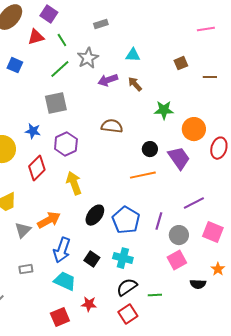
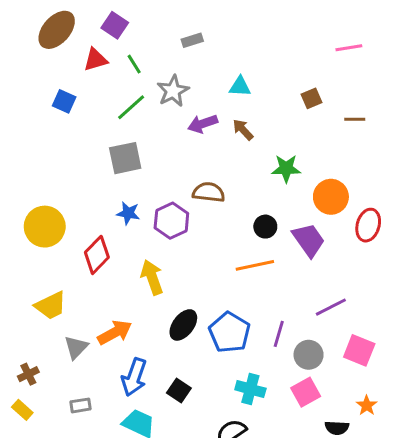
blue star: (33, 131) -> (128, 213), moved
purple hexagon: (66, 144) -> (171, 221), moved
cyan cross: (123, 258) -> (250, 389), moved

